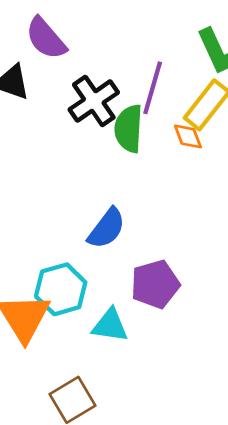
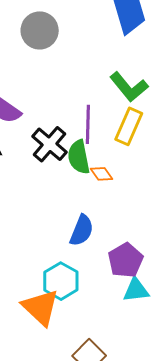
orange diamond: (188, 136) -> (101, 174), moved
cyan triangle: (110, 325) -> (136, 290), moved

